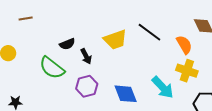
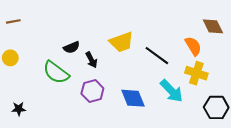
brown line: (26, 18) -> (13, 21), moved
black line: (149, 32) -> (157, 56), moved

